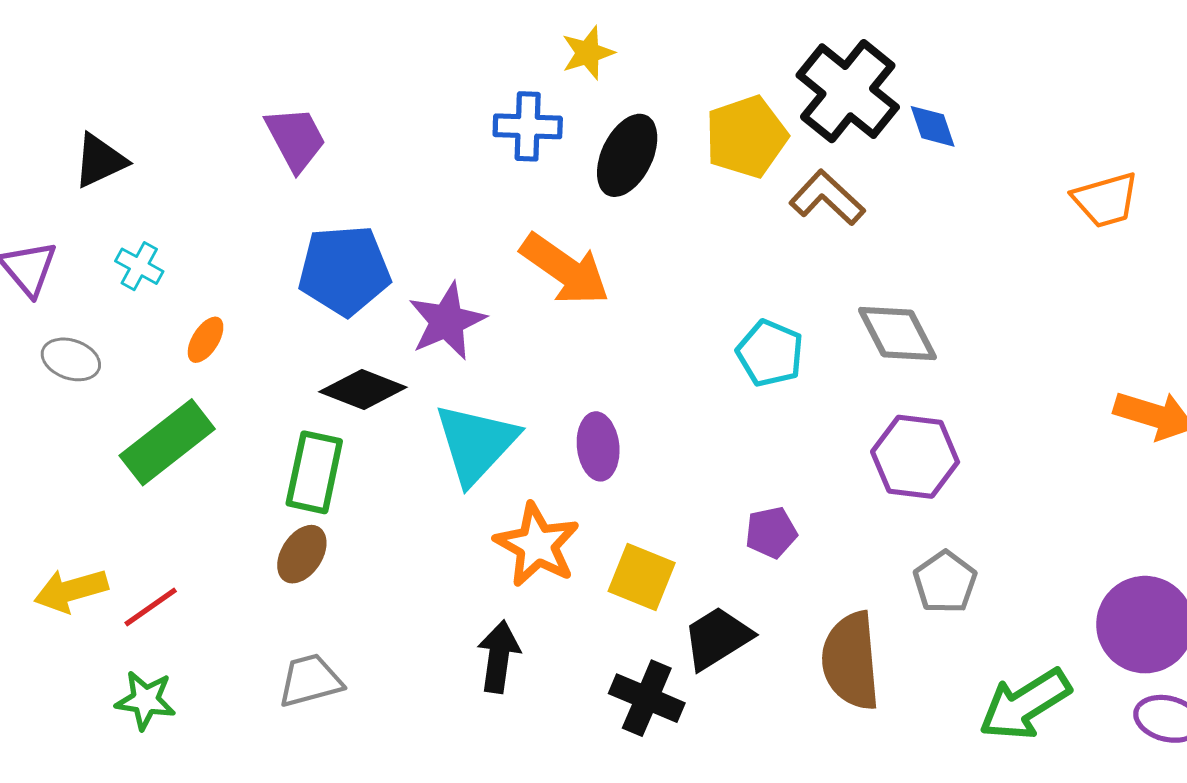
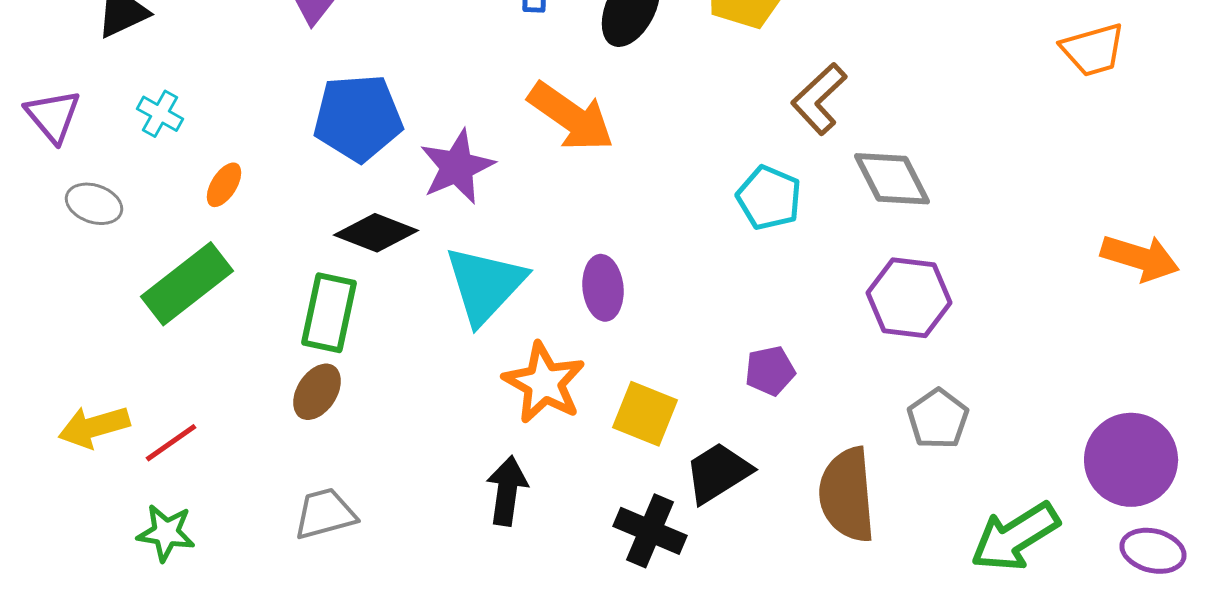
brown L-shape: (827, 198) -> (819, 99), moved, turned -86

